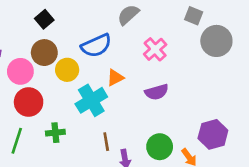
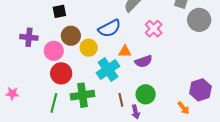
black square: (44, 19) -> (59, 11), moved, turned 32
orange triangle: (115, 78) -> (125, 51), turned 32
purple semicircle: (157, 92) -> (144, 61), moved
green cross: (55, 133) -> (83, 95), size x1.6
green circle: (160, 147) -> (146, 94), moved

